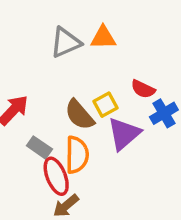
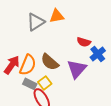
yellow square: (106, 105) -> (45, 83), moved
orange semicircle: (77, 155) -> (28, 65), moved, turned 30

